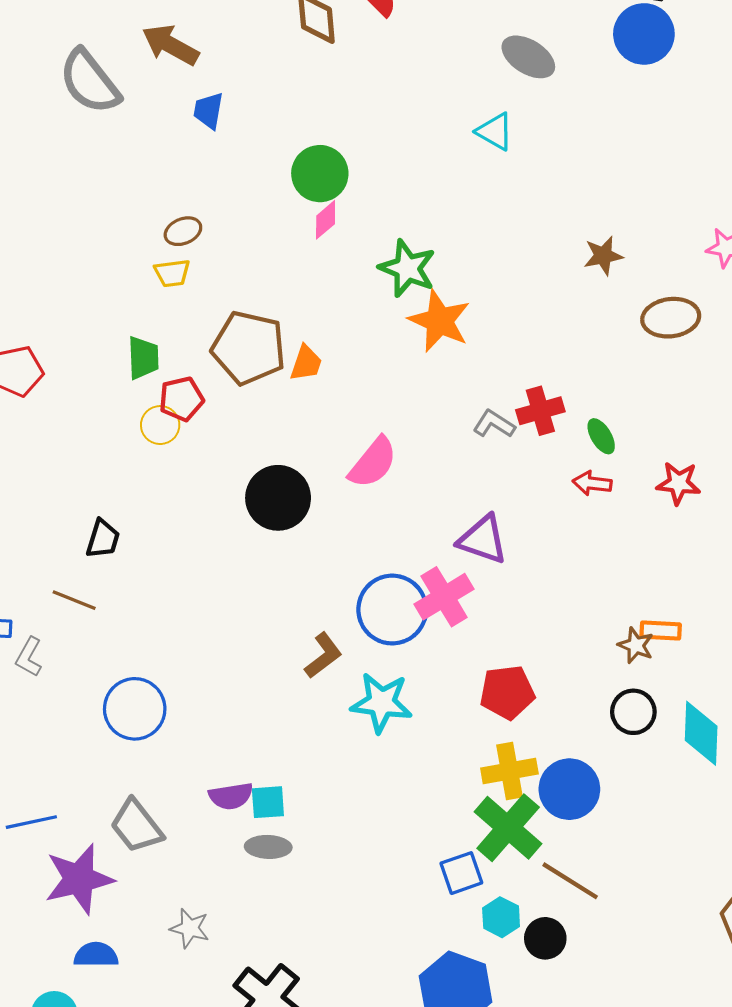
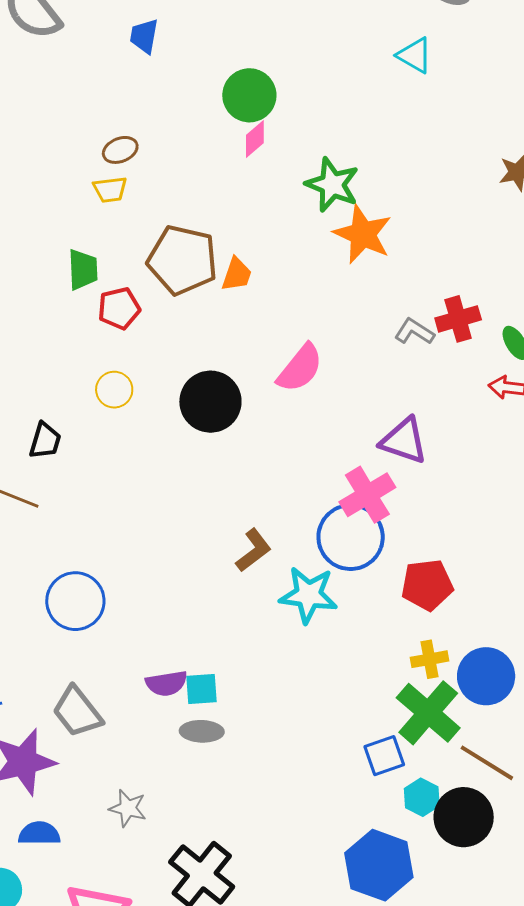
yellow circle: (160, 425) -> (114, 390), moved
blue circle: (392, 610) -> (351, 537), moved
yellow cross: (509, 771) -> (429, 659), size x0.7
black circle: (545, 938) -> (464, 817), size x1.5

